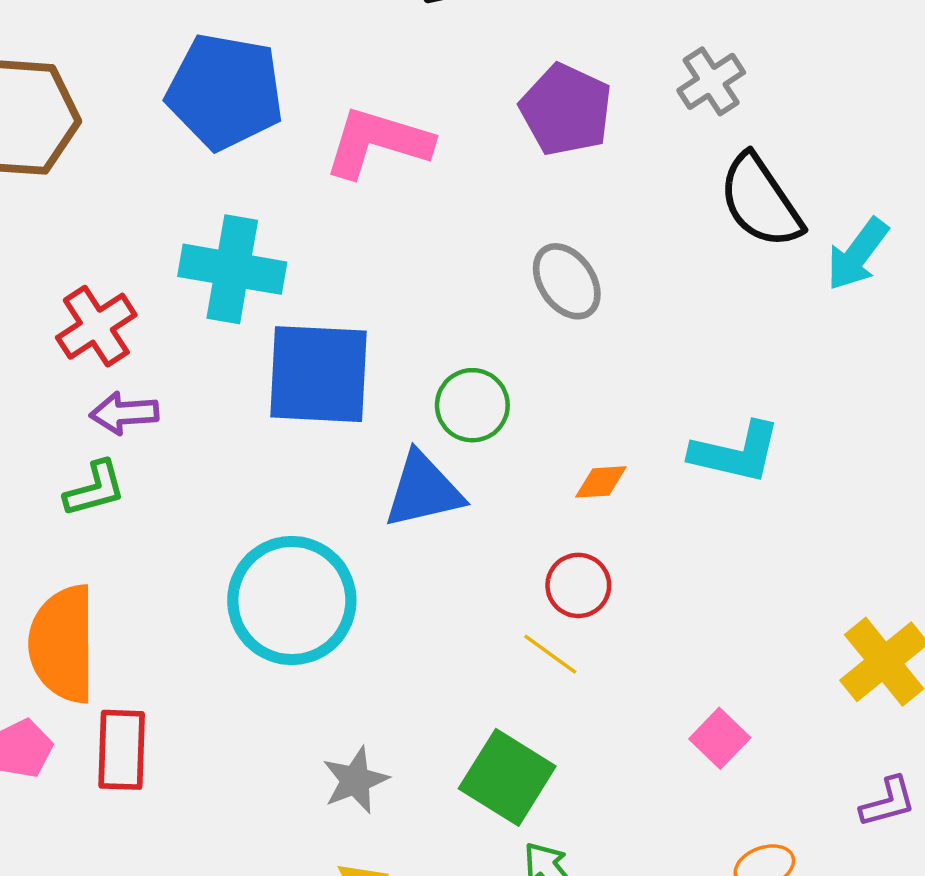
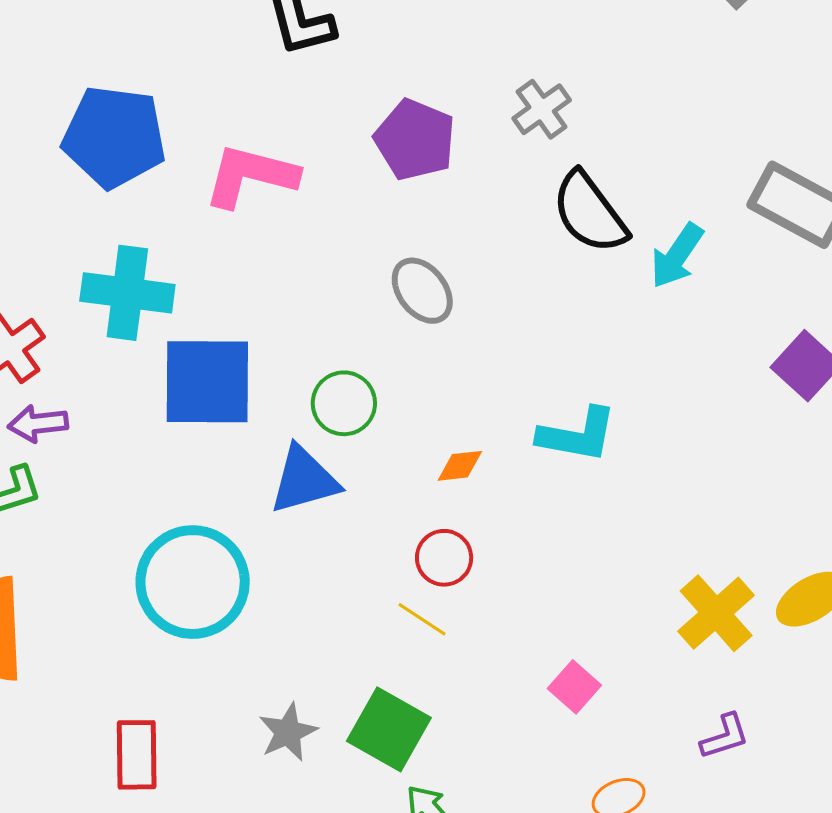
red rectangle: (122, 750) -> (137, 755), moved
gray star: (355, 780) -> (288, 732), moved

